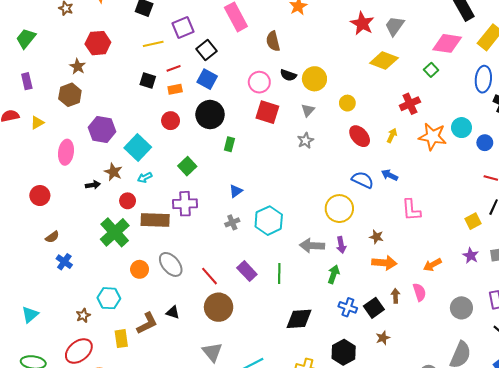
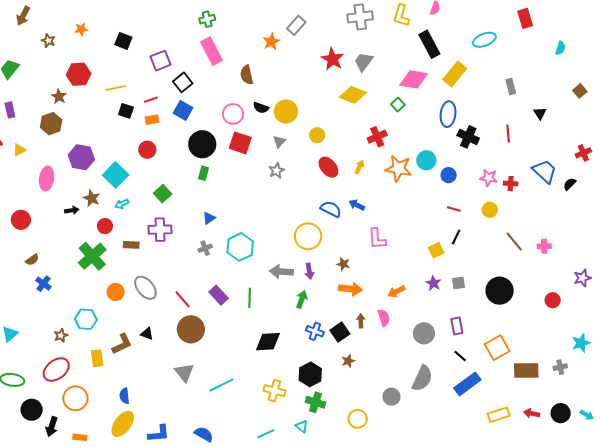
yellow line: (153, 44) -> (116, 88), moved
black circle: (210, 115) -> (202, 144), moved
brown rectangle: (155, 220) -> (131, 245), size x0.6

